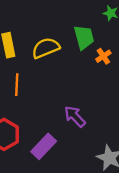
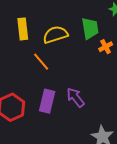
orange line: (17, 85) -> (41, 62), moved, turned -48
purple rectangle: (44, 146) -> (47, 101), moved, turned -35

